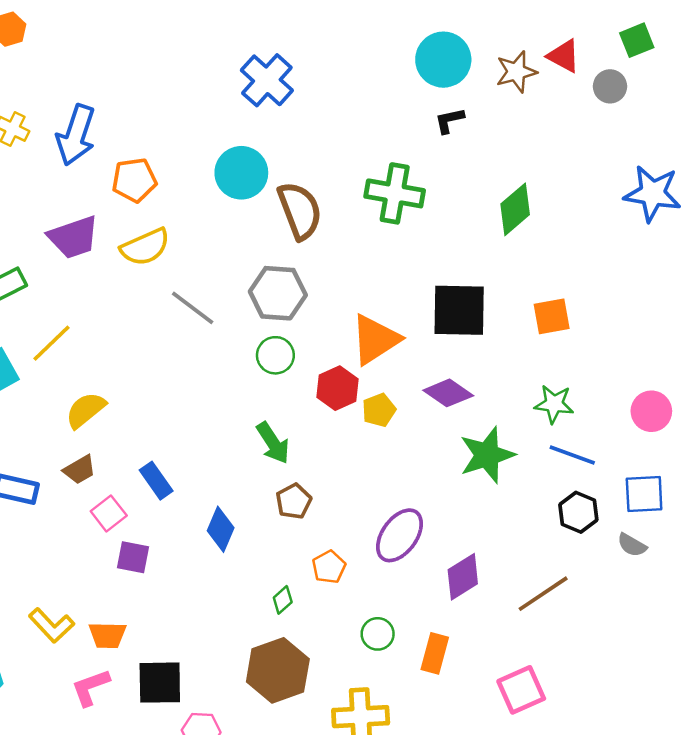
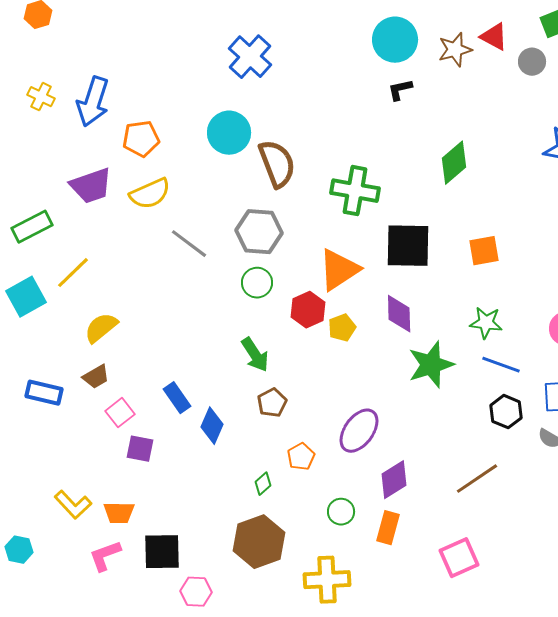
green cross: (395, 193) -> (355, 191), moved
purple diamond: (448, 393) -> (399, 314), turned 54
blue rectangle: (156, 481) -> (177, 398), moved
purple diamond: (463, 577) -> (394, 480), moved

